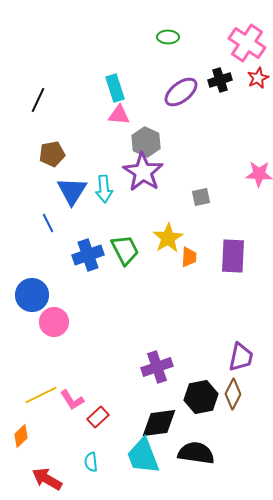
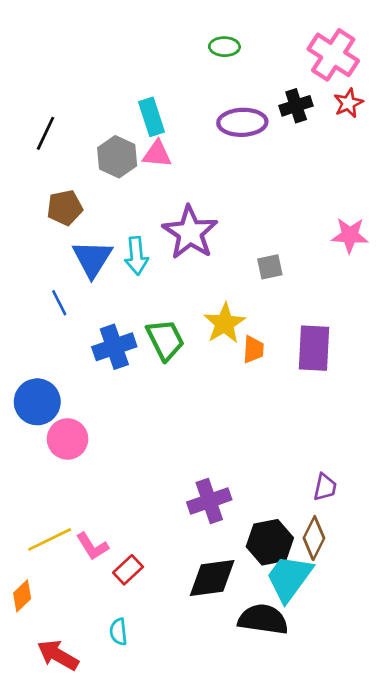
purple ellipse: (181, 92) -> (242, 122), turned 36
gray hexagon: (146, 142) -> (117, 157), moved
purple trapezoid: (241, 357) -> (325, 487), size x0.7
cyan trapezoid: (143, 456) -> (289, 578), moved, turned 57

